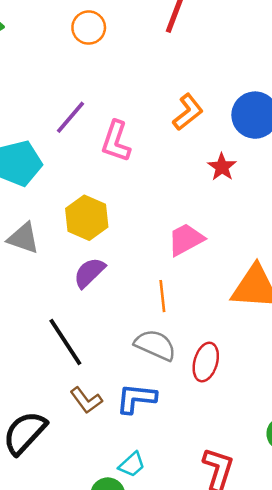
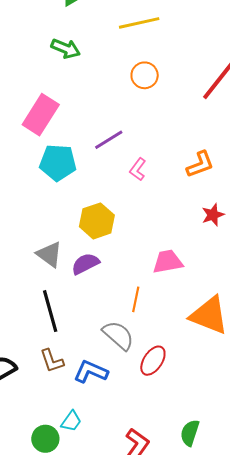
pink L-shape: (116, 141) -> (138, 169), size x0.7
gray triangle: (23, 238) -> (49, 254), moved
cyan trapezoid: (132, 465) -> (71, 421), turned -30

